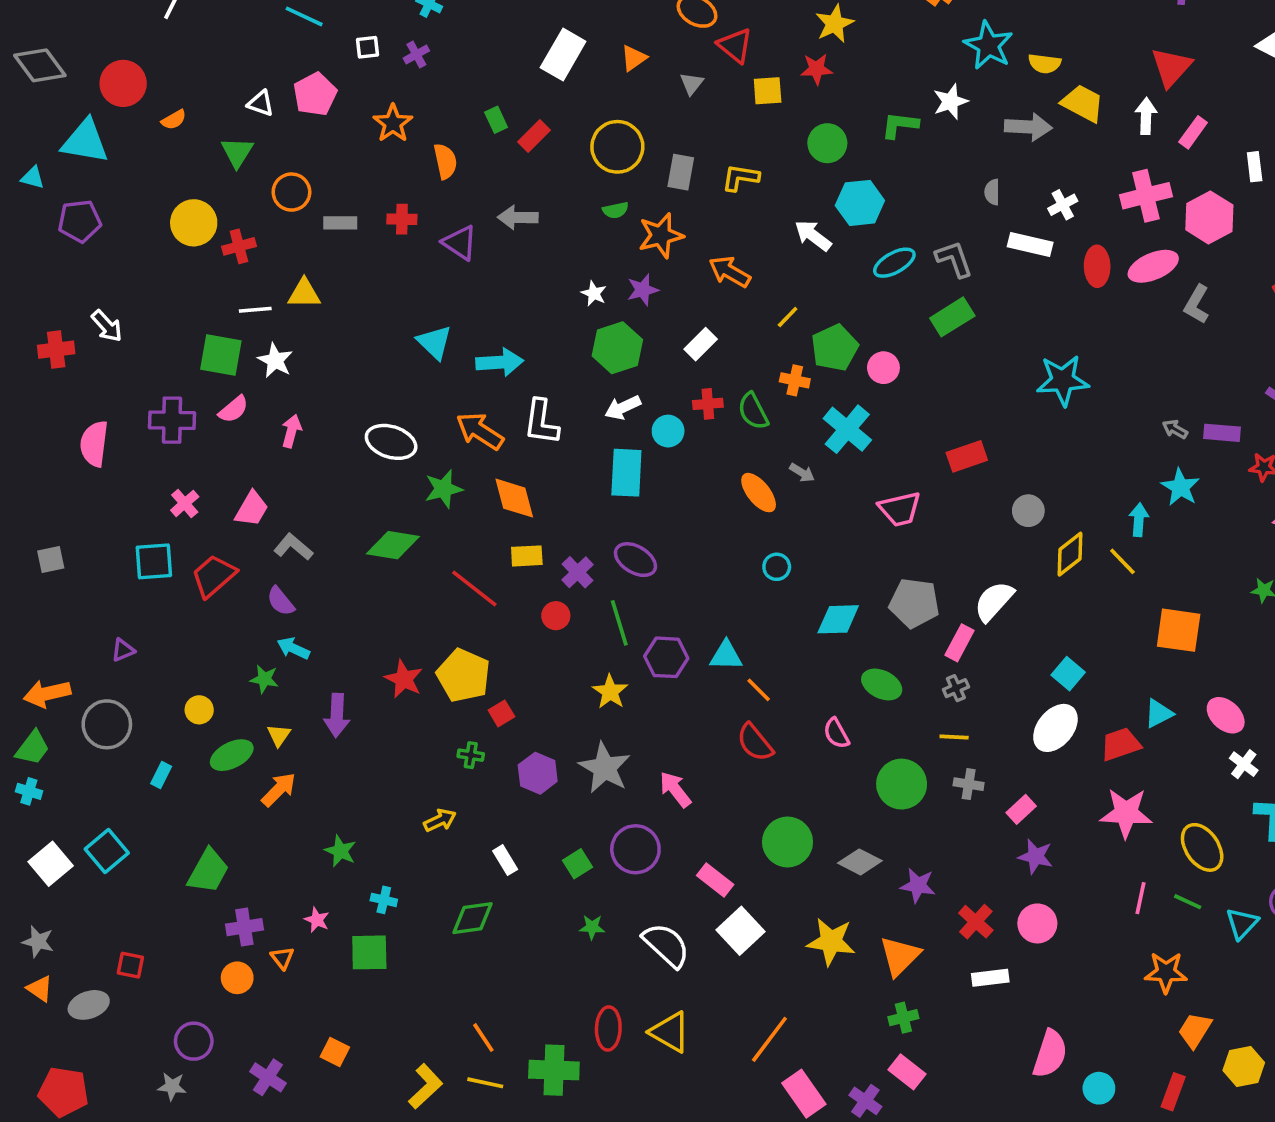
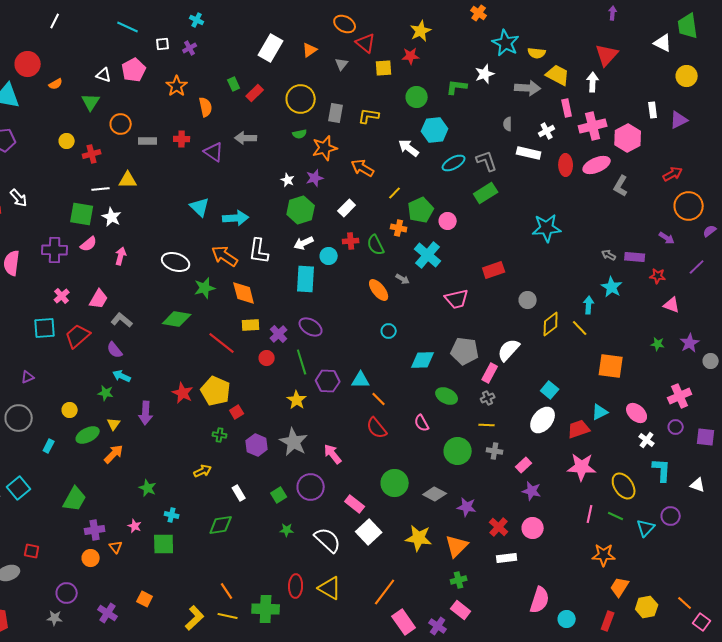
pink rectangle: (1193, 132) -> (567, 108), moved, turned -48
yellow circle: (194, 223) -> (67, 141), size x0.6

